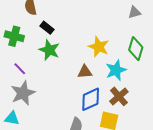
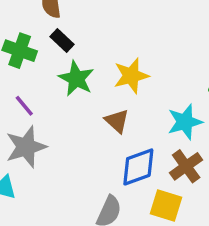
black rectangle: (47, 28) -> (62, 41), moved
yellow star: (99, 47) -> (131, 76), moved, turned 30
brown triangle: (85, 72) -> (117, 121), moved, turned 42

